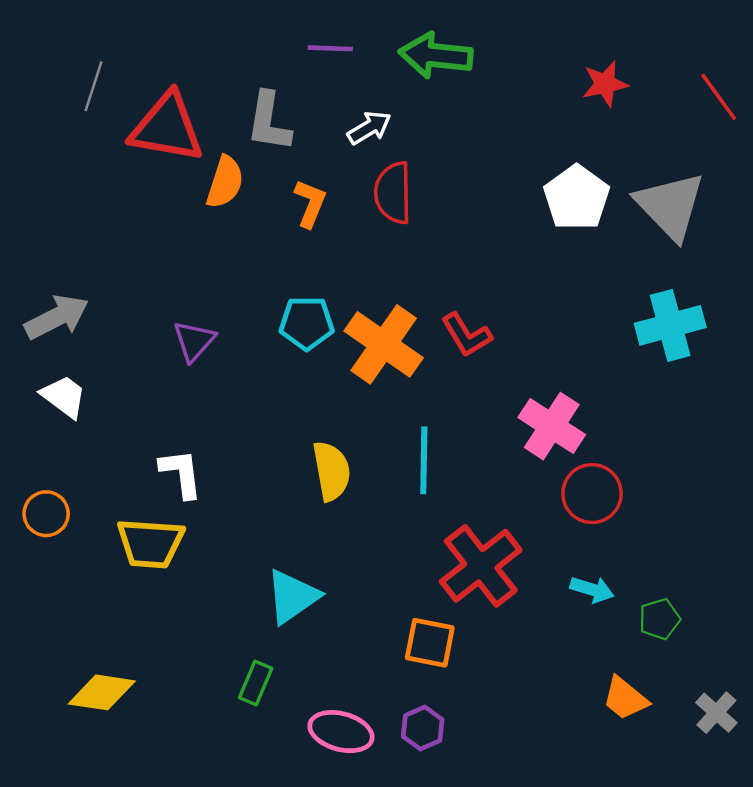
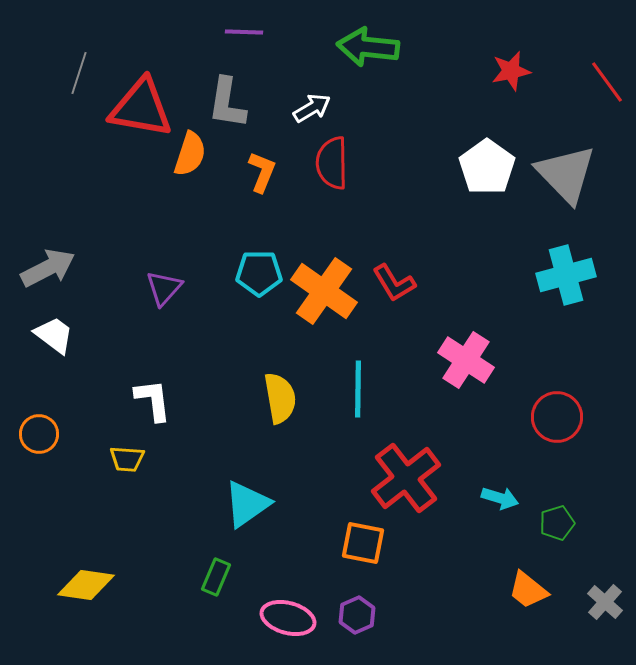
purple line: (330, 48) -> (244, 32), moved
red circle: (592, 494) -> (557, 417), moved
yellow trapezoid: (150, 543) -> (127, 459), size x0.6

